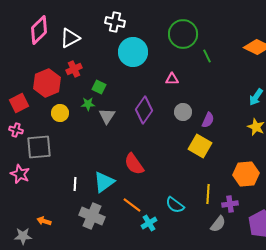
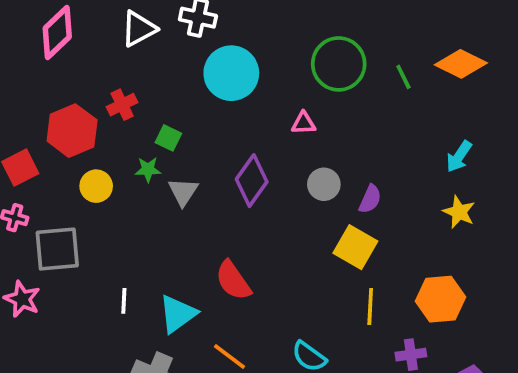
green circle: (183, 34) -> (339, 64), moved
white triangle: (70, 38) -> (139, 29), moved
green line: (207, 56) -> (403, 77), moved
white line: (75, 184) -> (124, 301), moved
yellow line: (208, 194) -> (370, 306), moved

